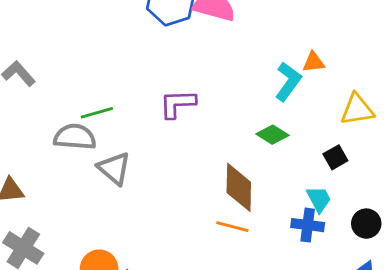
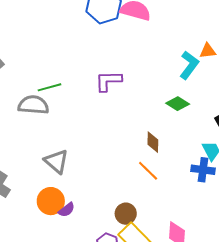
gray triangle: (114, 168) -> (56, 161), moved
brown diamond: (239, 187) -> (153, 142), size x0.6
orange line: (232, 227) -> (148, 171), turned 30

